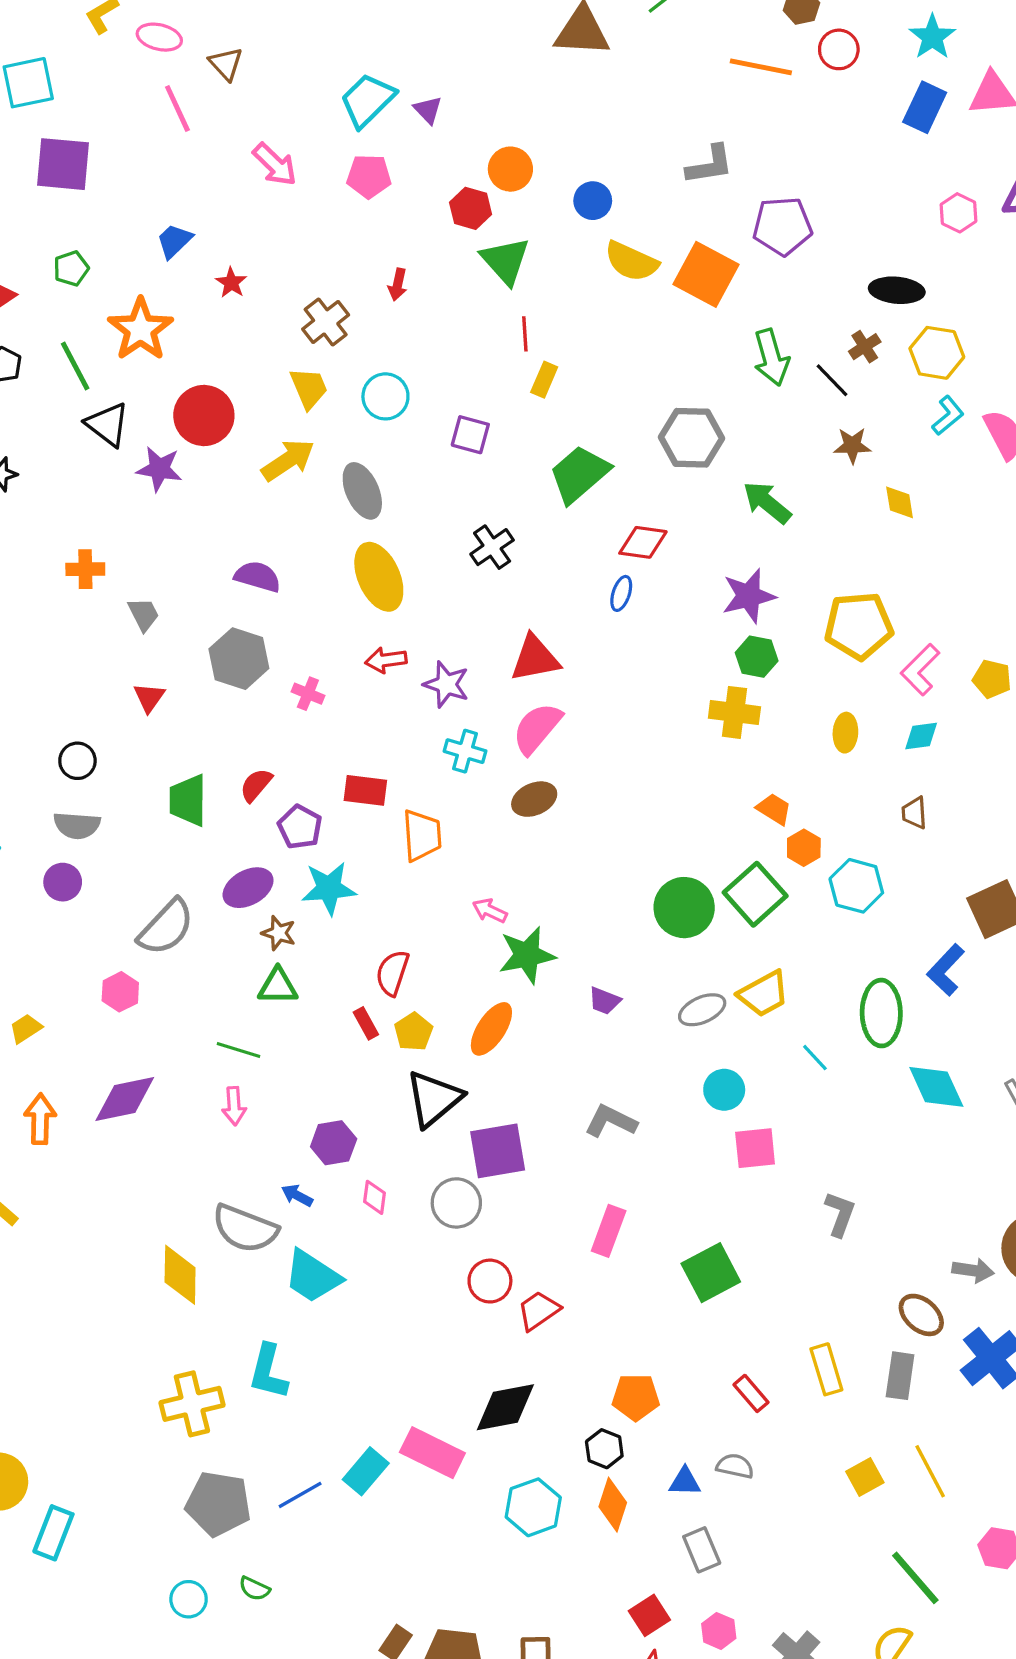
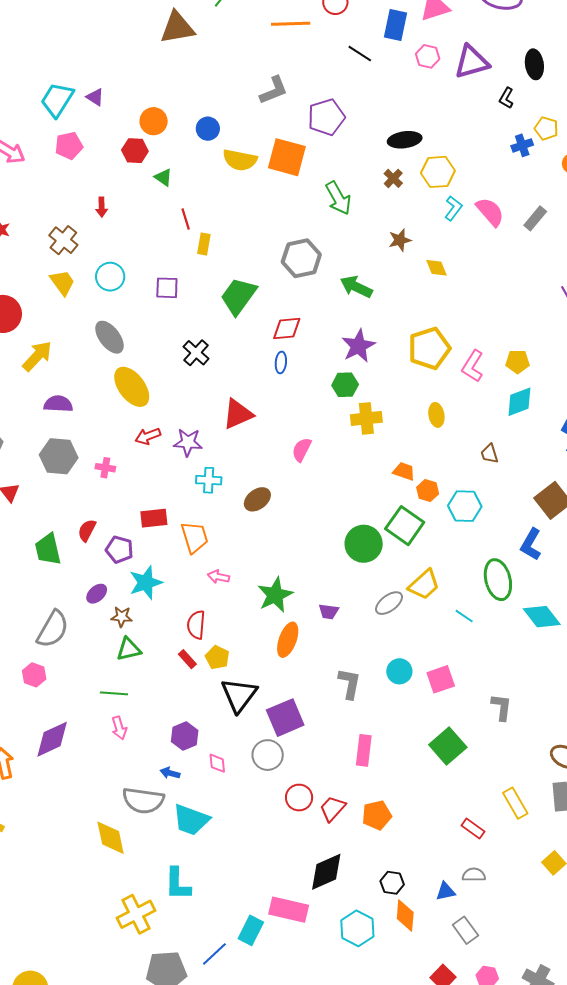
pink hexagon: (958, 213) -> (428, 56), moved
green triangle: (505, 261) -> (163, 177), size x0.6
black line: (832, 380) -> (360, 54), moved
yellow arrow: (288, 460) -> (37, 356), moved
green hexagon: (757, 657) -> (345, 385), moved
pink semicircle: (537, 728) -> (302, 450), moved, size x0.7
cyan diamond: (921, 736) -> (519, 402), moved, size x1.4
purple ellipse: (248, 888) -> (97, 594), size x0.7
pink arrow: (490, 911) -> (219, 577), moved
orange ellipse: (491, 1029) -> (288, 640), moved
cyan circle: (724, 1090) -> (399, 671), moved
gray L-shape: (611, 1121) -> (349, 684), turned 88
green square: (711, 1273) -> (448, 746), moved
orange pentagon: (636, 1397) -> (377, 815), moved

